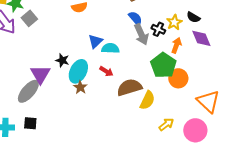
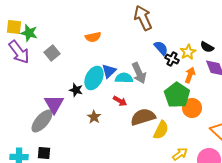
gray square: (29, 18) -> (52, 53), moved
blue semicircle: (135, 18) -> (161, 48), moved
gray arrow: (141, 34) -> (139, 73), moved
cyan ellipse: (78, 71) -> (94, 78), moved

